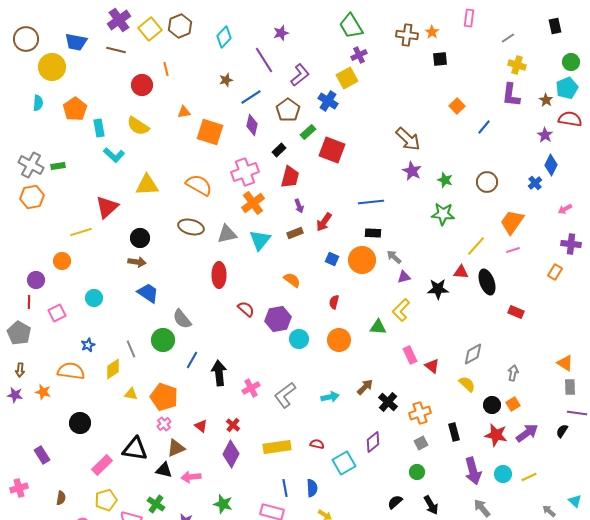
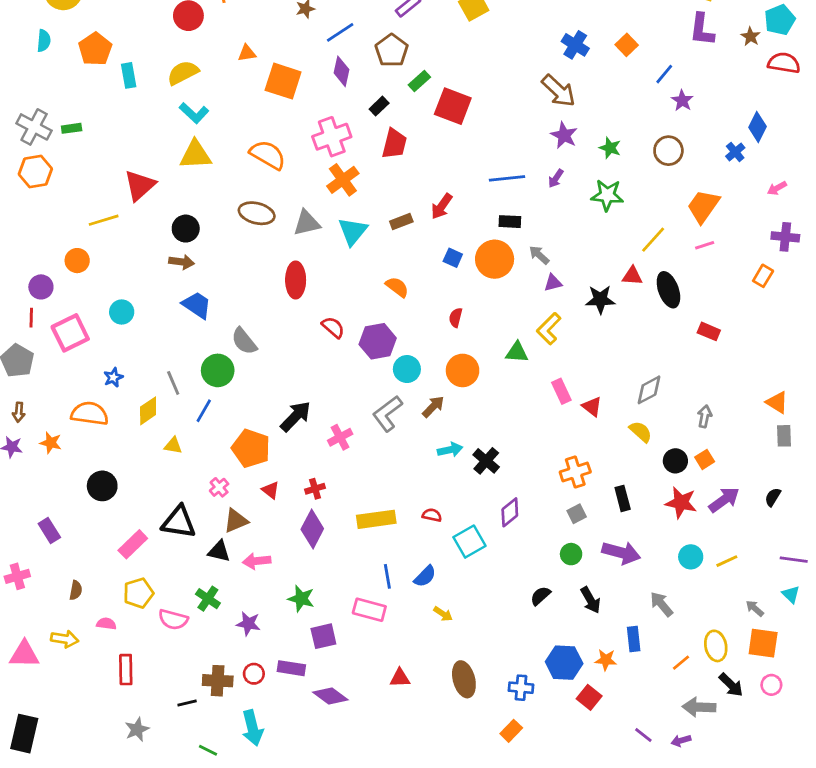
blue cross: (328, 101) -> (575, 45), moved
yellow semicircle: (138, 126) -> (183, 73), turned 120
purple star: (545, 135) -> (682, 101), moved
cyan L-shape: (114, 155) -> (194, 113), moved
purple arrow: (299, 206) -> (556, 178), moved, turned 56
pink square: (57, 313) -> (70, 333), size x1.5
blue line: (192, 360) -> (204, 411), moved
black arrow: (219, 373) -> (296, 416), turned 50
brown arrow: (365, 387) -> (433, 407), moved
gray L-shape: (285, 395) -> (387, 414), moved
orange pentagon: (164, 397) -> (251, 448), moved
black cross: (388, 402) -> (486, 461), moved
purple line: (577, 413) -> (794, 560), moved
red cross: (233, 425) -> (315, 489), turned 32
purple arrow: (473, 471) -> (621, 553), moved, turned -60
blue semicircle: (312, 488) -> (425, 576), turned 48

